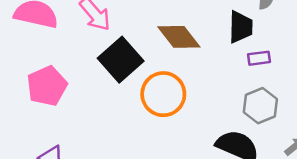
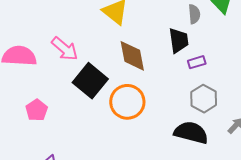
brown diamond: (179, 37) -> (132, 56), turned 36
pink pentagon: (47, 86) -> (37, 110), size x0.7

